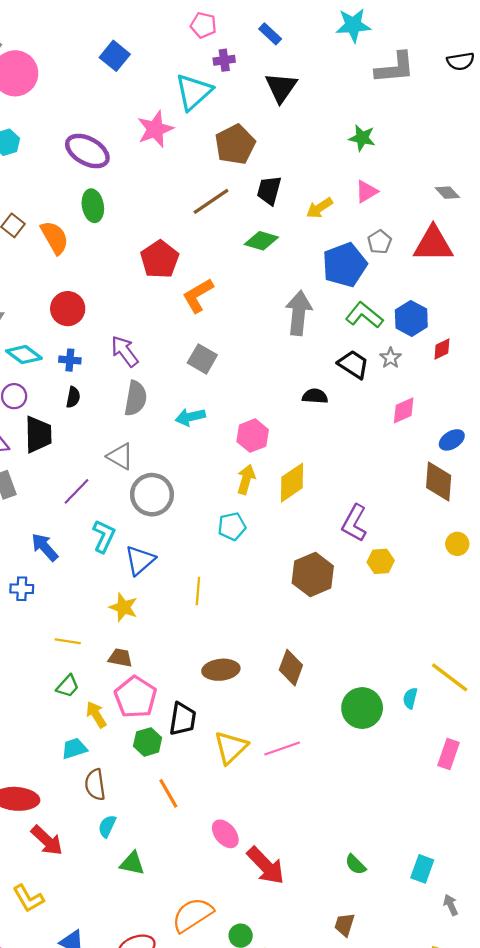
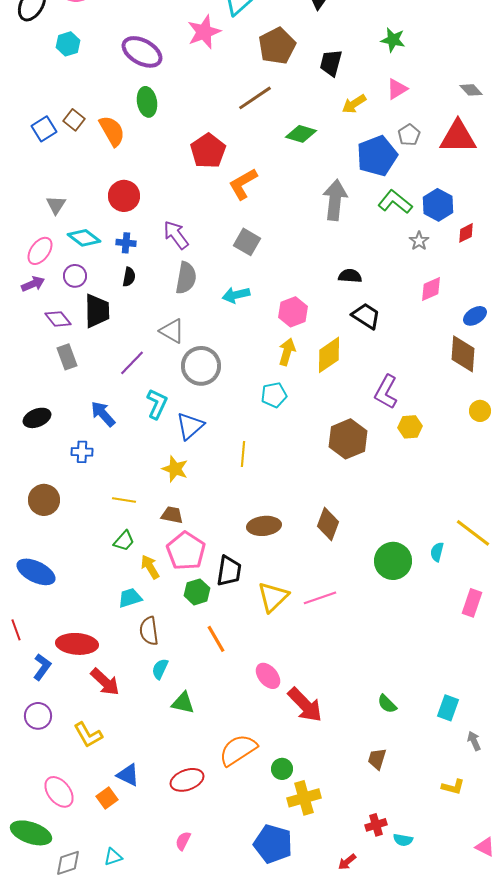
black trapezoid: (269, 190) -> (331, 63), moved
black trapezoid: (353, 364) -> (366, 316), moved

